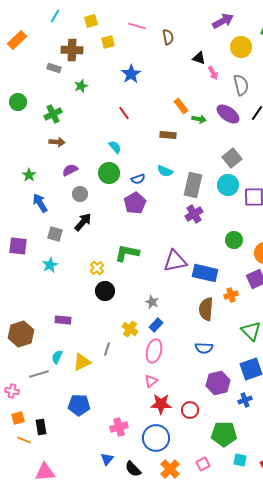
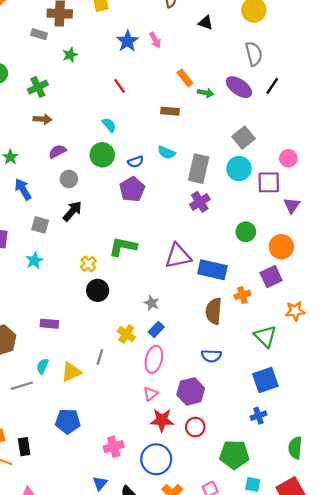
pink arrow: (213, 73) -> (155, 40), moved
purple hexagon: (218, 383) -> (191, 391), moved

